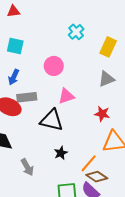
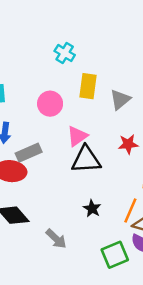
yellow rectangle: (108, 47) -> (88, 86), moved
black triangle: (52, 120) -> (86, 160), moved

